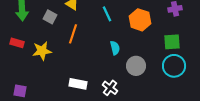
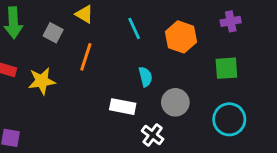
cyan circle: (174, 66) -> (229, 119), moved
white rectangle: (78, 84) -> (123, 107), moved
white cross: (110, 88) -> (153, 135), moved

